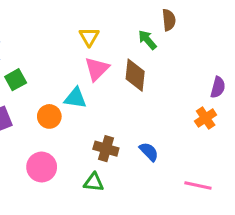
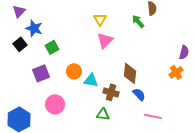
brown diamond: (135, 75) -> (130, 73), moved
cyan triangle: (75, 98) -> (91, 80), moved
pink circle: (42, 167) -> (55, 104), moved
pink line: (198, 185) -> (153, 116), moved

